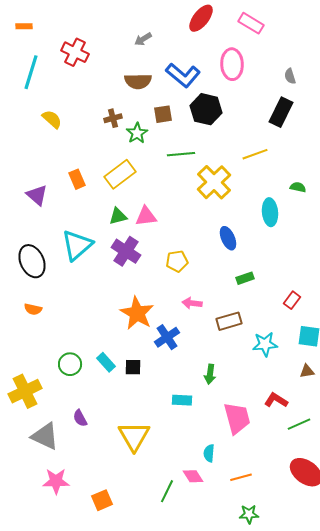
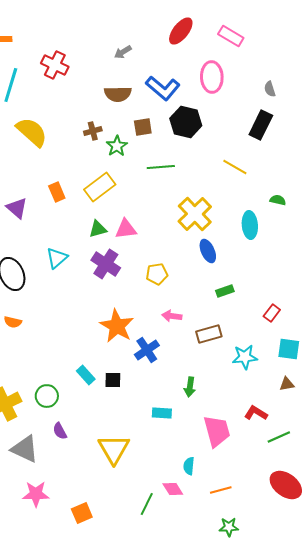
yellow semicircle: (52, 119) -> (32, 132), size x1.6
yellow line: (255, 154) -> (235, 167), turned 50
yellow cross: (214, 182) -> (195, 214), moved
cyan triangle: (77, 245) -> (57, 258), size x0.7
green circle: (70, 364) -> (47, 396), moved

